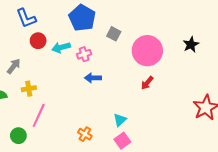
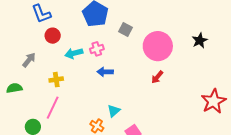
cyan arrow: (61, 47) -> (74, 53), moved
yellow cross: (29, 89) -> (56, 80), moved
cyan triangle: (120, 120) -> (114, 111), moved

